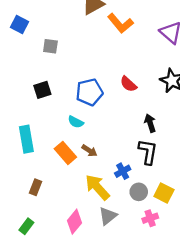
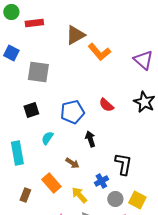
gray square: (50, 46) -> (38, 72), size x1.6
cyan semicircle: (76, 122) -> (47, 138), moved, turned 96
black arrow: (150, 123) -> (90, 139), moved
orange rectangle: (65, 153) -> (51, 183), moved
yellow arrow: (97, 187) -> (79, 195), size x0.7

